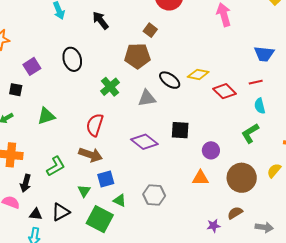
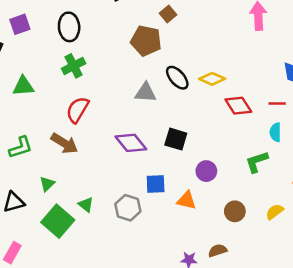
green cross: (110, 87) -> (74, 66), moved
brown circle: (242, 178) -> (235, 211), size x0.6
blue square: (106, 179) -> (156, 184), moved

